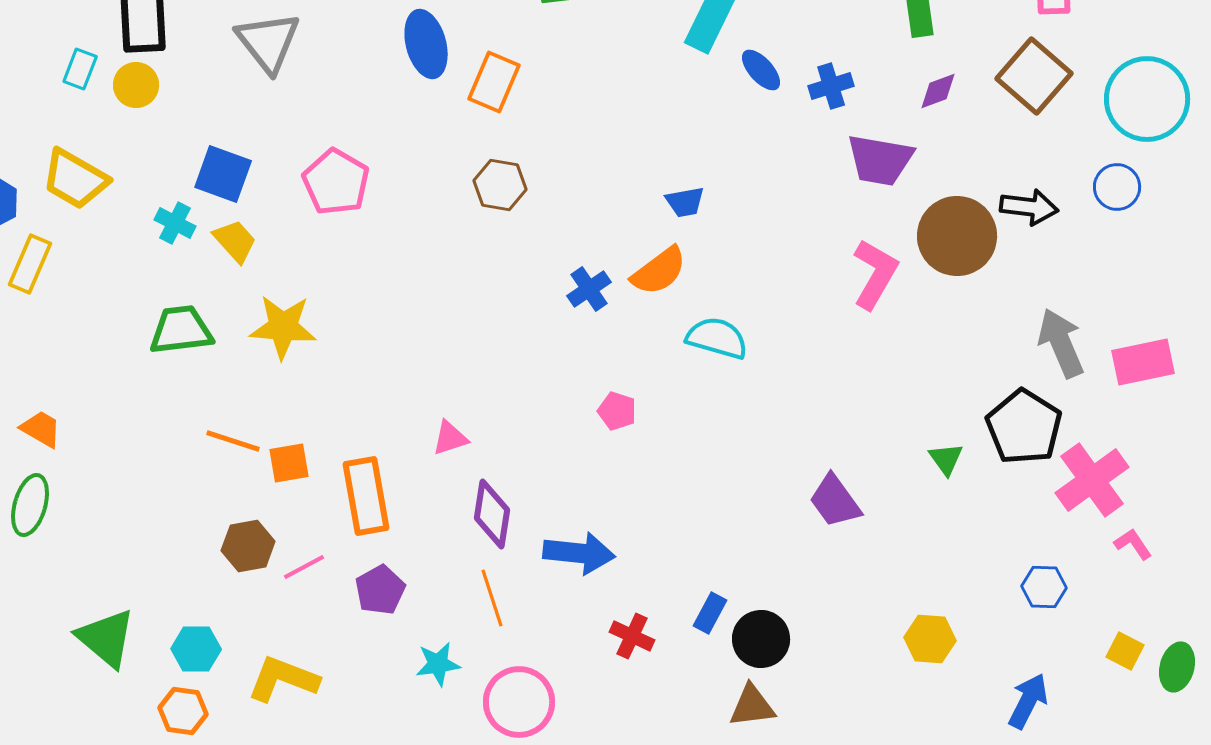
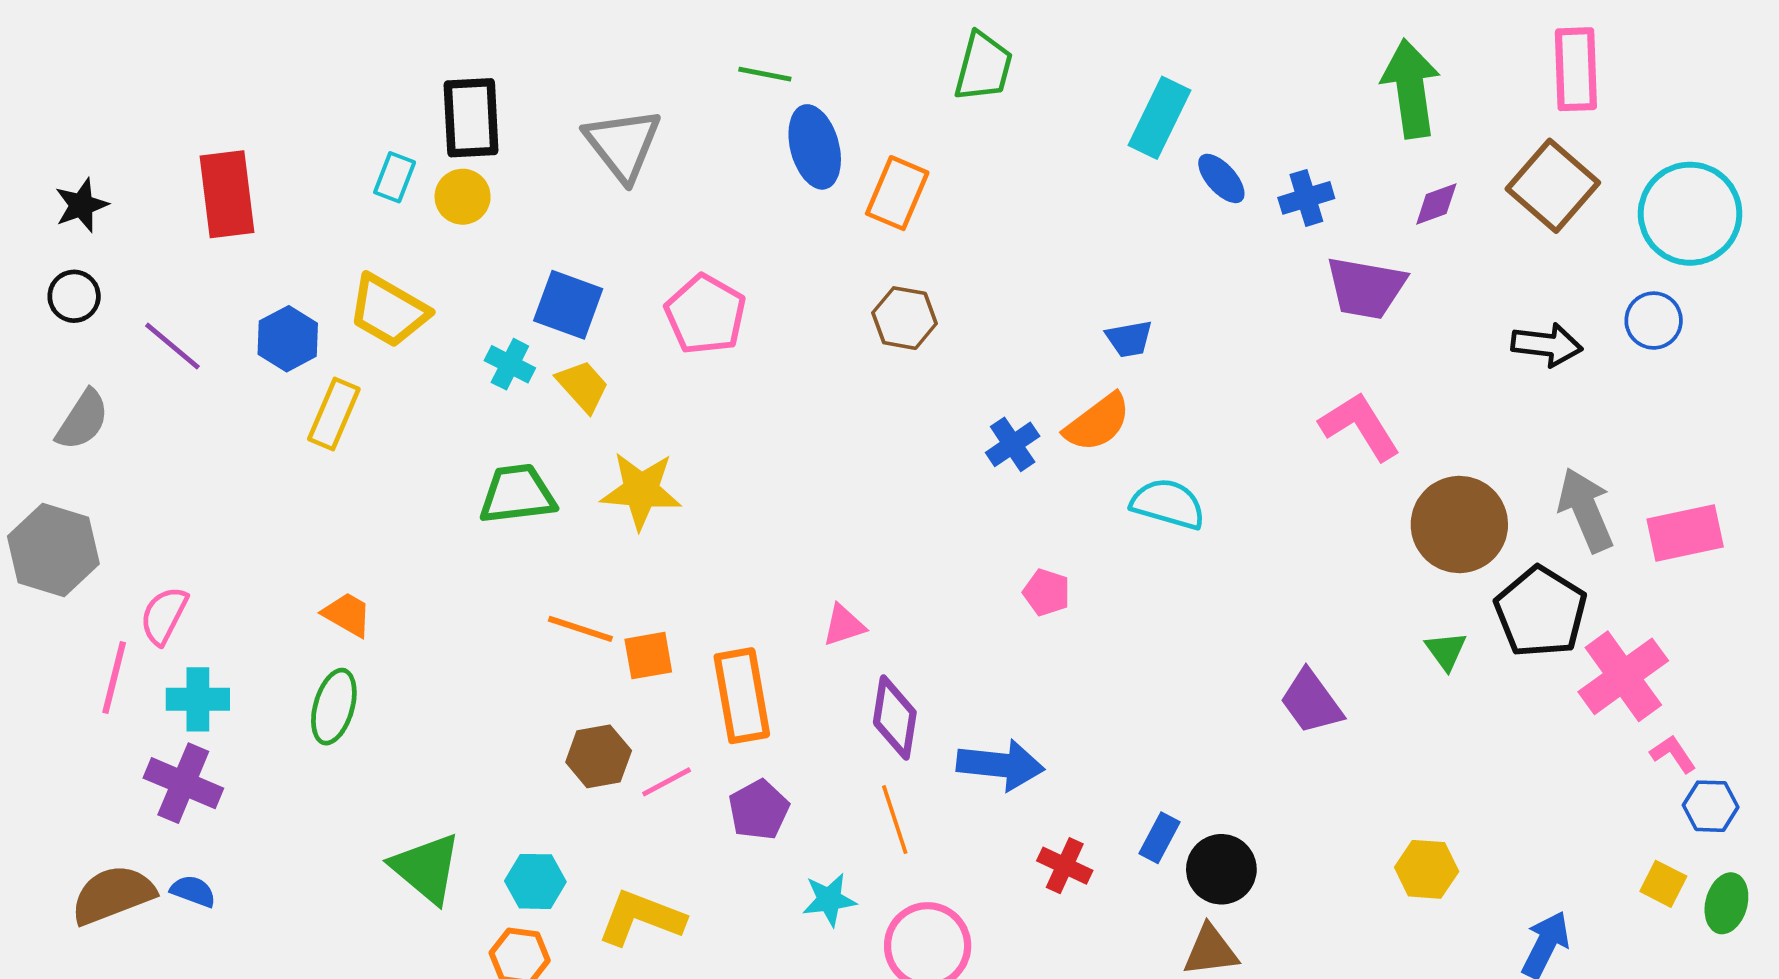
brown circle: (957, 236) -> (1459, 524), moved
pink L-shape: (875, 274) -> (1360, 426), turned -62
blue hexagon: (1044, 587) -> (1711, 806), moved

